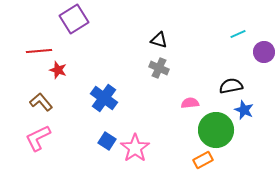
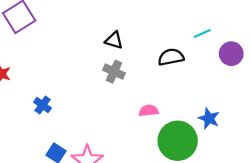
black semicircle: (231, 86) -> (171, 57), moved
blue cross: (104, 98) -> (43, 105), moved, size x0.6

